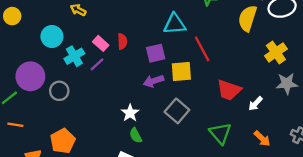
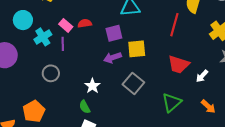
red semicircle: (122, 41) -> (85, 23), turned -96
red line: (202, 49) -> (174, 25), moved, turned 45
purple line: (97, 64) -> (63, 44), turned -48
gray circle: (59, 91) -> (51, 73), moved
green triangle: (220, 133) -> (172, 102), turned 30
green semicircle: (136, 135) -> (85, 107), moved

